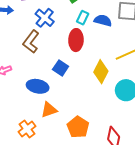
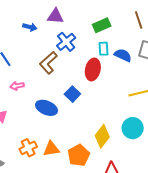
cyan rectangle: (83, 18) -> (104, 49), turned -40
yellow diamond: (101, 72) -> (102, 136), moved
orange triangle: (49, 110) -> (51, 149), moved

